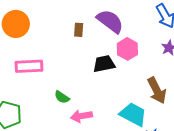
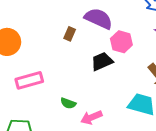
brown rectangle: (79, 30) -> (70, 34), turned 32

